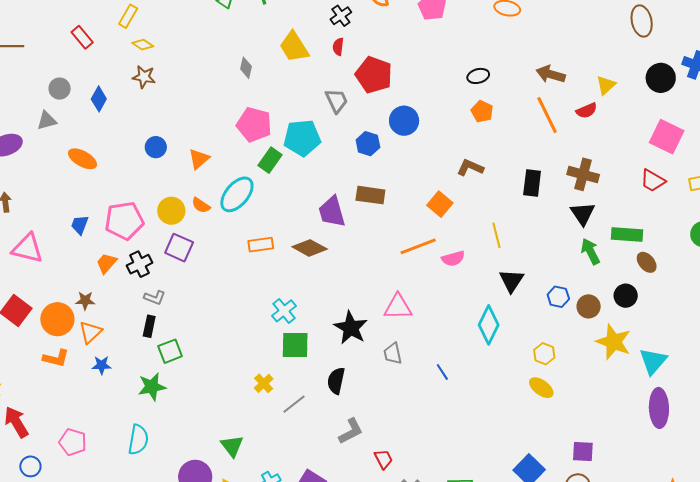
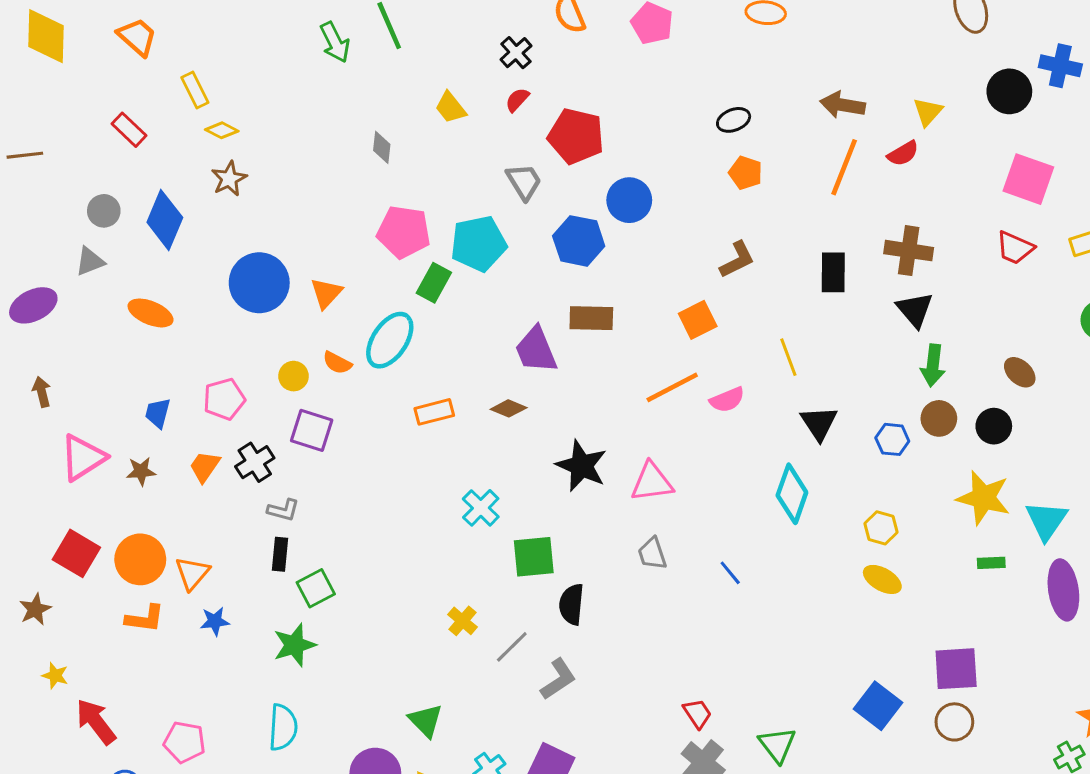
yellow rectangle: (128, 16) -> (195, 90), turned -50
yellow trapezoid: (294, 47) -> (451, 108), size x0.7
red semicircle: (338, 47) -> (517, 100), turned 42
brown star: (144, 77) -> (229, 179), turned -30
blue diamond: (99, 99) -> (165, 220), size x1.5
orange line: (547, 115) -> (844, 167), turned 54
blue hexagon: (368, 144) -> (579, 241), size x1.4
blue circle: (156, 147) -> (259, 283), size x1.8
brown L-shape: (470, 168) -> (737, 260), turned 136
orange square: (440, 204) -> (698, 320), turned 30
yellow circle: (171, 211) -> (293, 376), size x0.7
pink pentagon: (124, 221) -> (224, 399), size x0.7
green rectangle: (627, 235) -> (991, 563), moved, size x0.6
pink triangle: (27, 248) -> (83, 458), turned -40
brown diamond: (310, 248) -> (509, 408), size x0.7
green arrow: (590, 251) -> (933, 365), turned -140
brown star: (85, 301) -> (141, 471), moved
brown circle: (589, 306) -> (939, 418), moved
black star: (351, 328) -> (582, 466), moved
green square: (295, 345) -> (534, 557), moved
gray L-shape: (351, 431) -> (558, 679), moved
purple square: (583, 452) -> (956, 669), size x1.4
red trapezoid: (383, 459) -> (697, 713), moved

